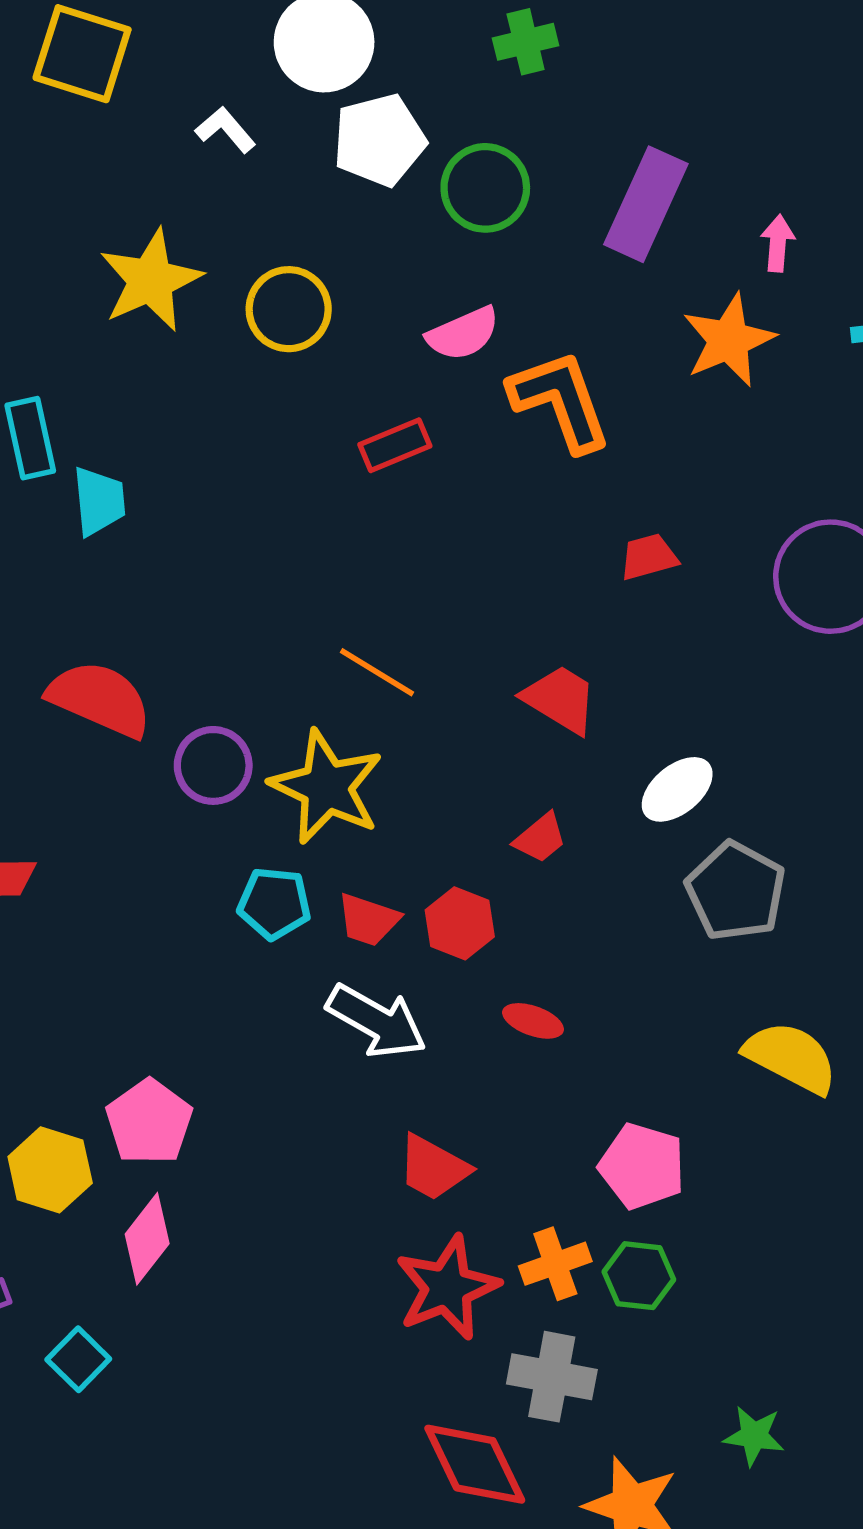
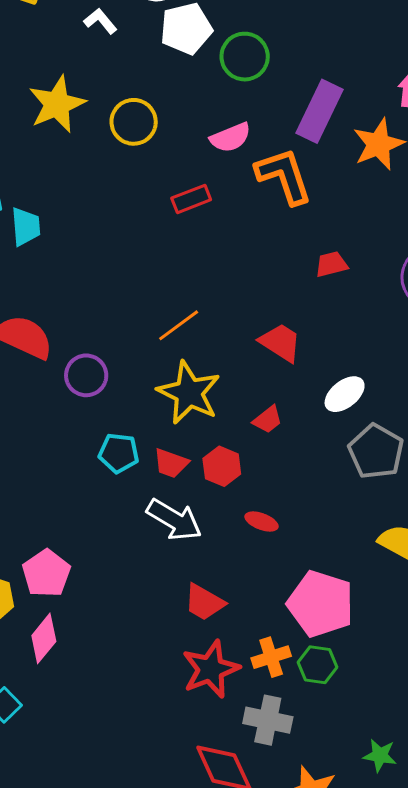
purple rectangle: (646, 204) -> (320, 111), moved
orange line: (377, 672) -> (179, 325), turned -69
yellow star: (327, 787) -> (189, 393), moved
pink pentagon: (642, 1166) -> (321, 604), size x1.4

